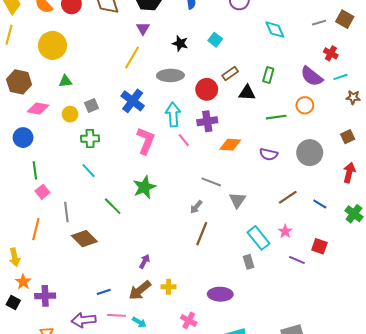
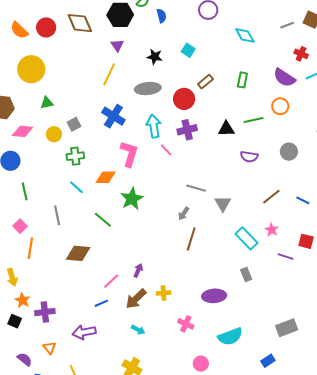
black triangle: (247, 93) -> (226, 129), moved
orange diamond: (230, 145) -> (106, 177), moved
gray circle: (310, 153) -> (289, 152), size x0.7
pink square: (42, 192) -> (20, 226), moved
gray line: (66, 212) -> (57, 215), moved
brown diamond: (84, 239) -> (78, 253), turned -35
gray rectangle: (249, 262) -> (246, 275), moved
pink line: (116, 315) -> (111, 281), moved, turned -42

